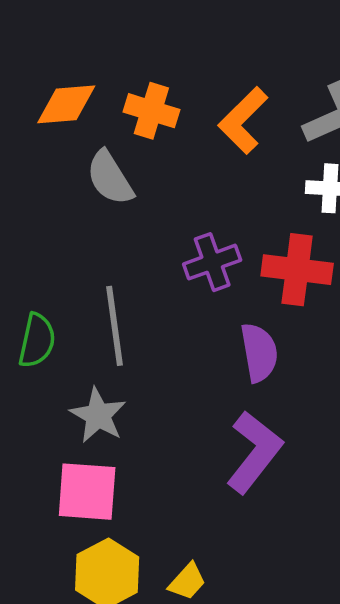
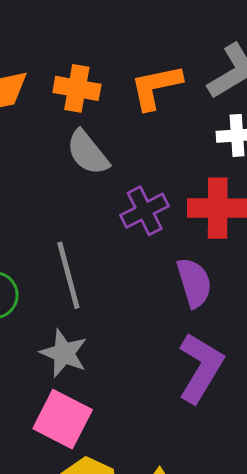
orange L-shape: (243, 120) -> (156, 87), turned 40
gray semicircle: (110, 178) -> (88, 153), moved
pink square: (87, 492) -> (63, 419), turned 30

